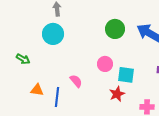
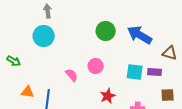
cyan square: (126, 75) -> (135, 72), moved
pink semicircle: (76, 81) -> (72, 75), moved

